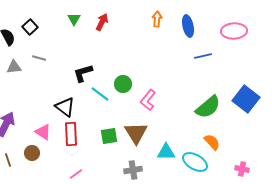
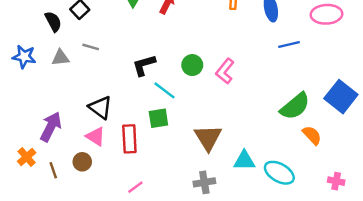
green circle: (123, 84) -> (192, 65), moved
pink L-shape: (148, 100) -> (225, 71), moved
black triangle: (65, 107) -> (100, 107), moved
green square: (109, 136) -> (158, 118), moved
orange semicircle: (212, 142) -> (312, 135), moved

